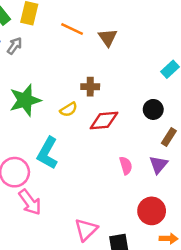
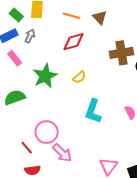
brown cross: (90, 87) -> (122, 53), moved, size x1.6
red diamond: (104, 121) -> (74, 42), moved
cyan L-shape: (48, 153) -> (93, 111), moved

